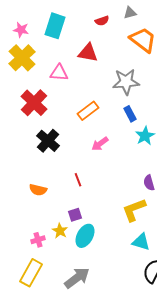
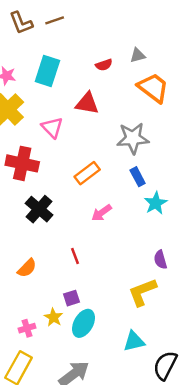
pink triangle: (59, 73) -> (52, 127), turned 42
red cross: (34, 103) -> (22, 163), turned -32
orange semicircle: (38, 190) -> (27, 268), turned -60
cyan triangle: (141, 242) -> (134, 341), moved, turned -30

